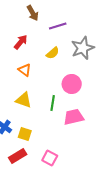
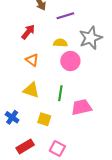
yellow semicircle: (53, 53) -> (60, 43), turned -136
pink circle: (72, 84) -> (70, 61), moved
yellow square: (25, 134) -> (44, 119), moved

